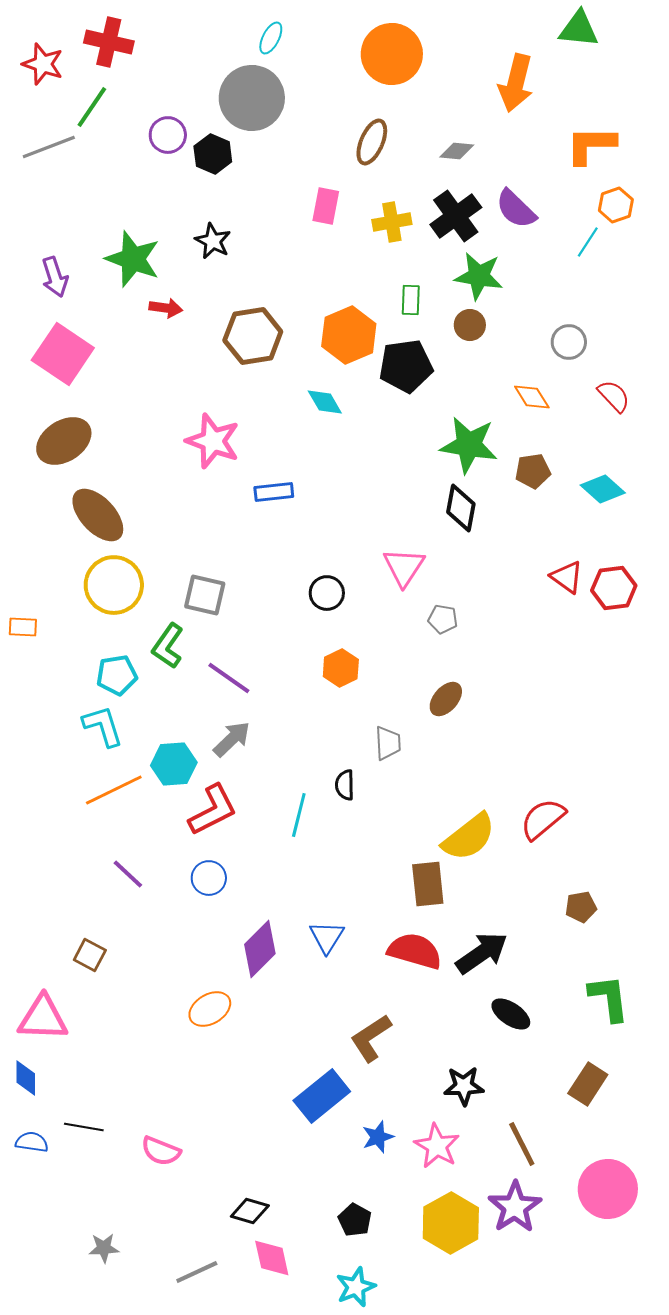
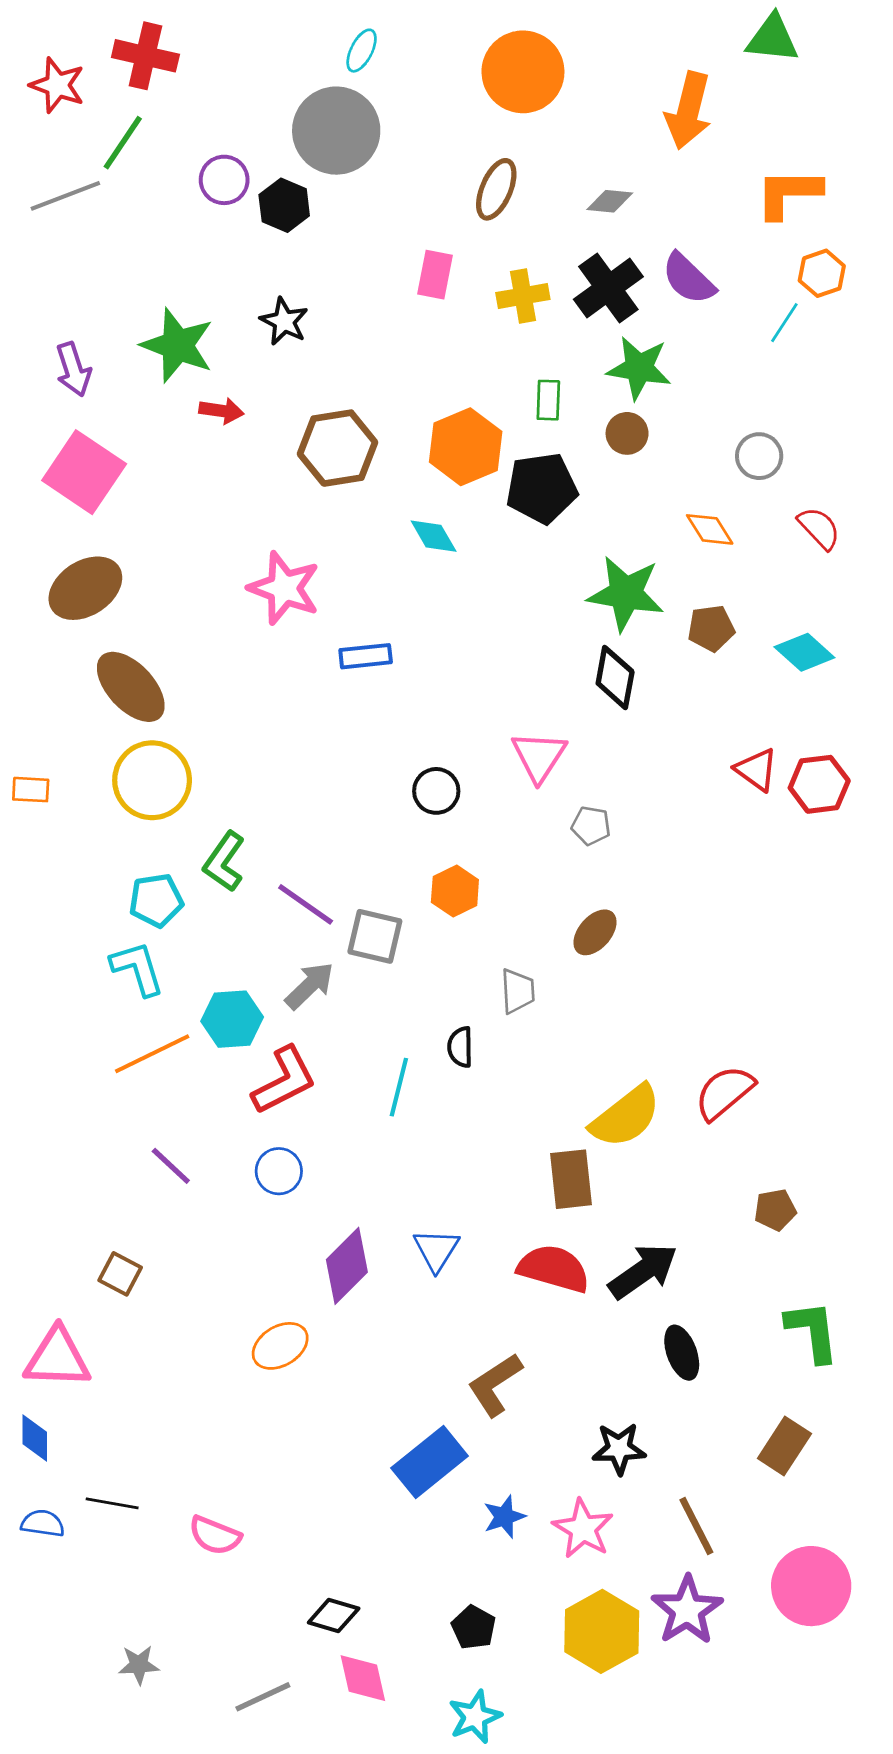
gray square: (205, 595) -> (375, 936), moved
orange rectangle: (23, 627) -> (31, 790), moved
black ellipse: (511, 1014) -> (682, 1353), turned 36

